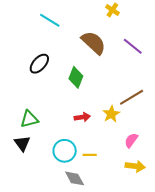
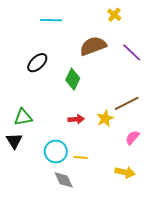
cyan line: (50, 20) -> (51, 20), turned -35
brown semicircle: (94, 43) -> (93, 46), turned -68
pink semicircle: (131, 140) -> (132, 138), moved

